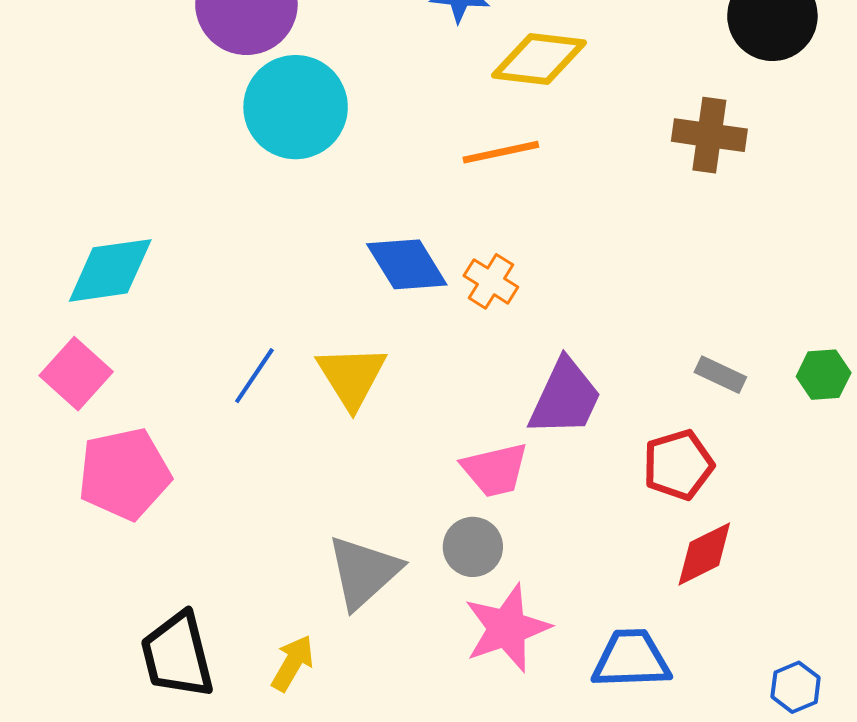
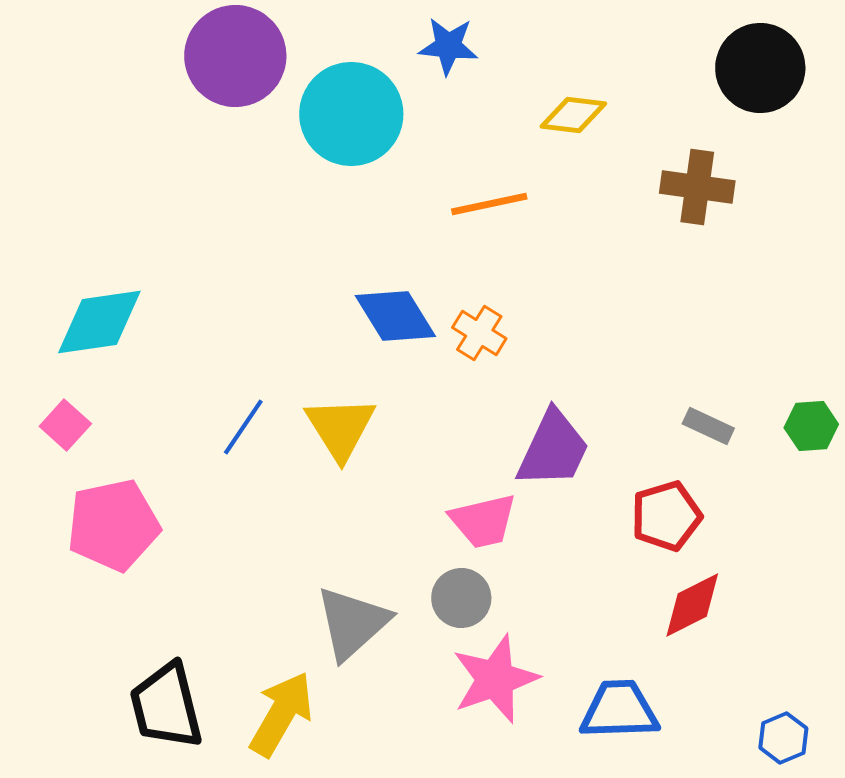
yellow diamond: (539, 59) -> (573, 115), moved, size x0.7
cyan circle: (296, 107) -> (351, 114), moved
pink square: (76, 374) -> (65, 425), size x0.7
yellow arrow: (293, 663) -> (281, 714), size x1.5

